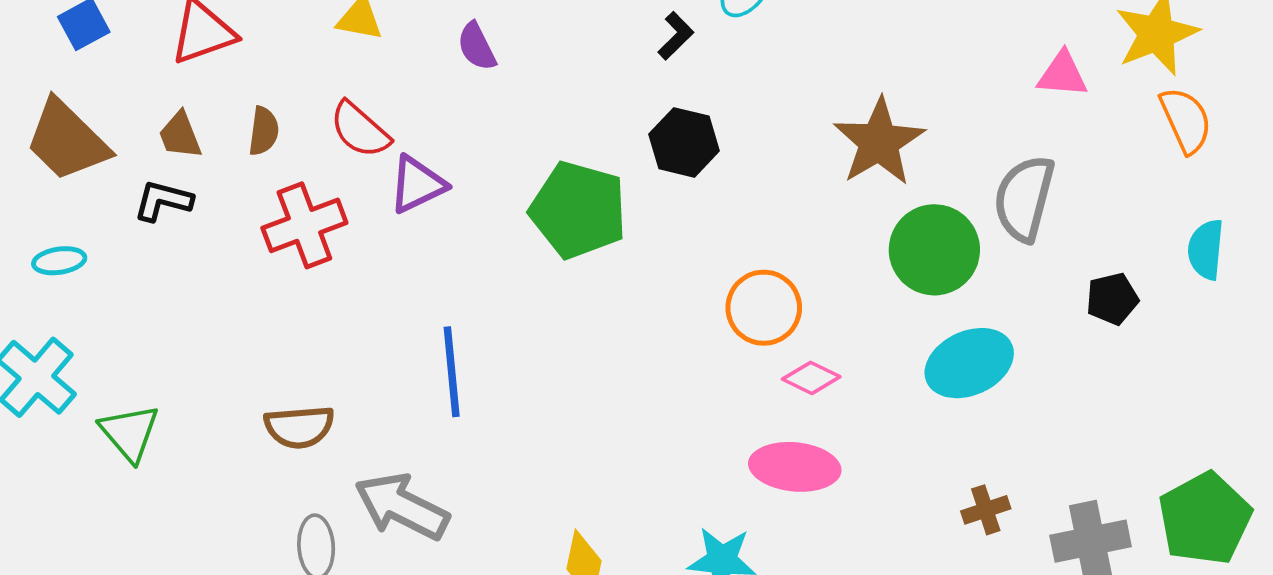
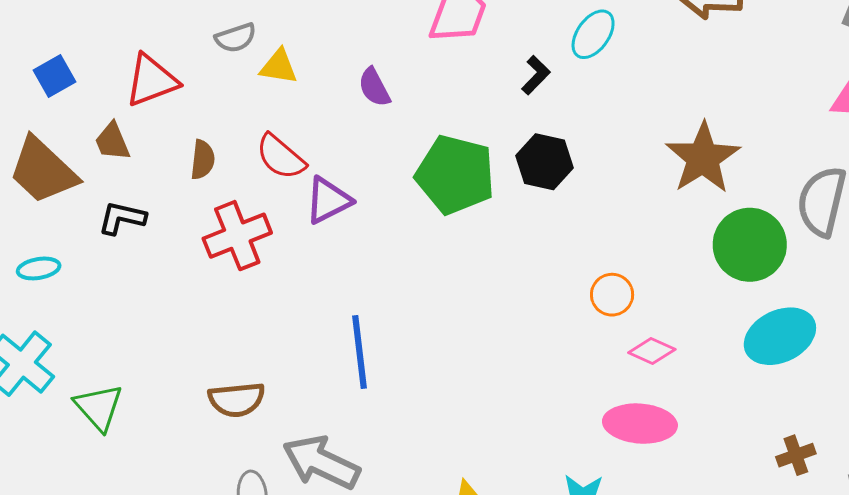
brown trapezoid: (180, 135) -> (112, 142), moved
green pentagon: (578, 210) -> (455, 175), moved
orange circle: (764, 308) -> (612, 295), size x0.7

